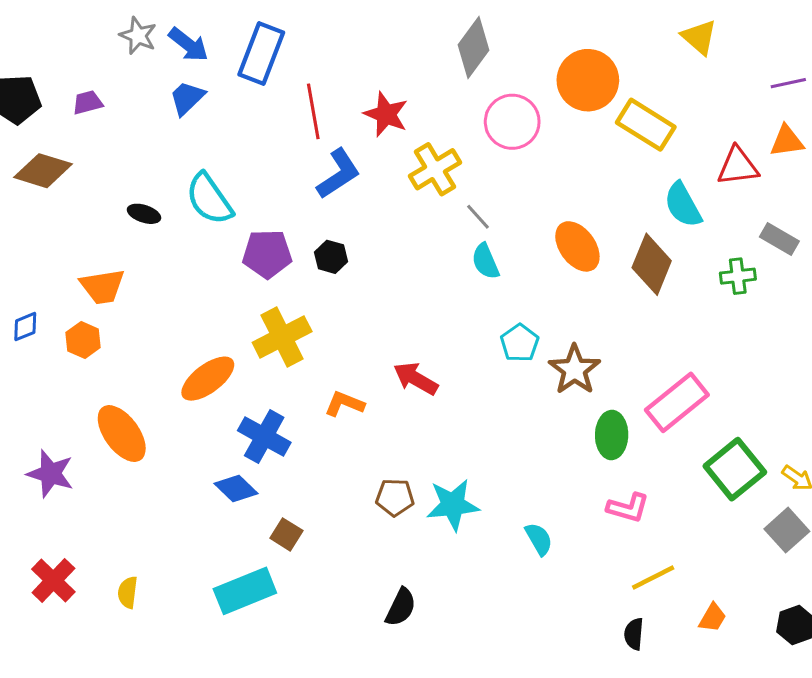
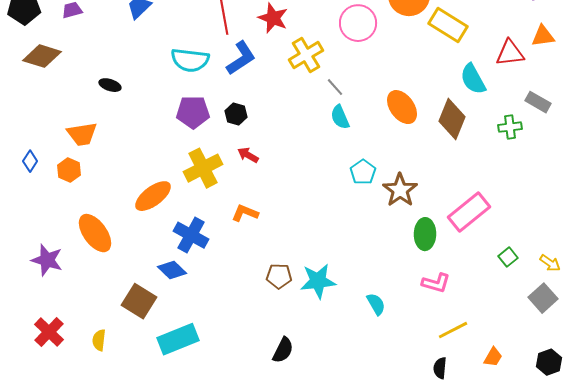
cyan semicircle: (209, 199) -> (190, 60), moved, turned -48
blue diamond: (25, 327) -> (30, 161), turned -35
red arrow: (416, 379) -> (248, 155), moved, size x0.7
green square: (735, 469) -> (508, 257), size x0.5
brown square: (286, 534) -> (139, 301), moved, size x1.6

